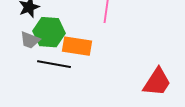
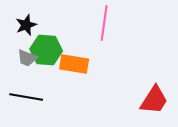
black line: (54, 64) -> (26, 97), moved

